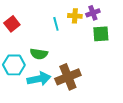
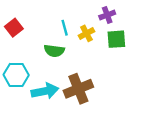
yellow cross: (75, 16) -> (86, 33), moved, turned -32
green semicircle: (39, 54) -> (54, 51), moved

